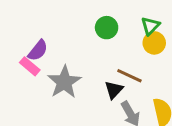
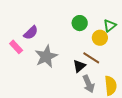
yellow circle: (154, 43) -> (100, 38), moved
pink rectangle: (30, 66) -> (16, 47), moved

